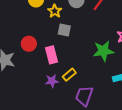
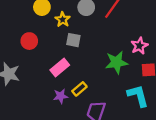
red circle: (29, 44) -> (29, 41), moved
pink rectangle: (51, 55) -> (60, 67), turned 66

